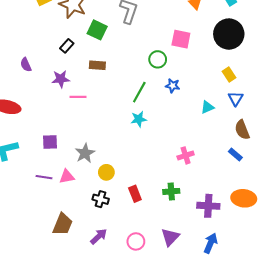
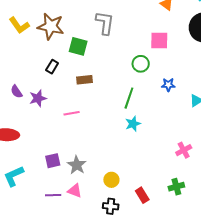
purple star: (61, 79) -> (38, 98), moved
blue star: (173, 86) -> (168, 85), moved
gray star: (85, 153) -> (77, 165), moved
pink triangle: (67, 177) -> (75, 191), turned 42

